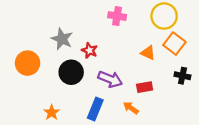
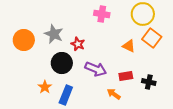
orange circle: (28, 63) -> (24, 40), moved
black cross: (182, 76) -> (149, 82), moved
blue rectangle: (95, 109) -> (66, 95), moved
orange star: (52, 112) -> (45, 87), moved

